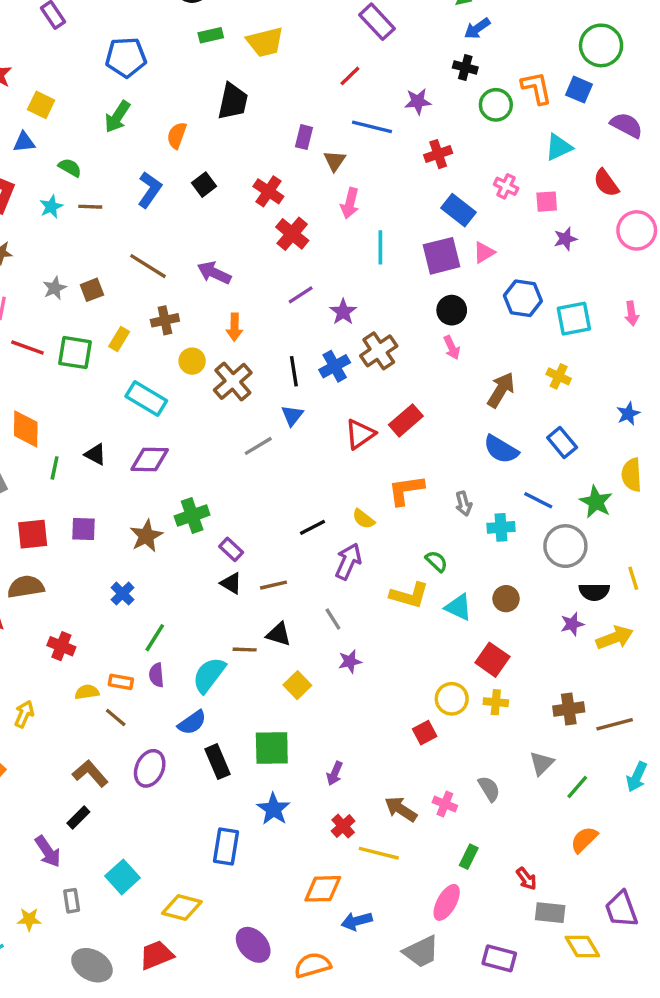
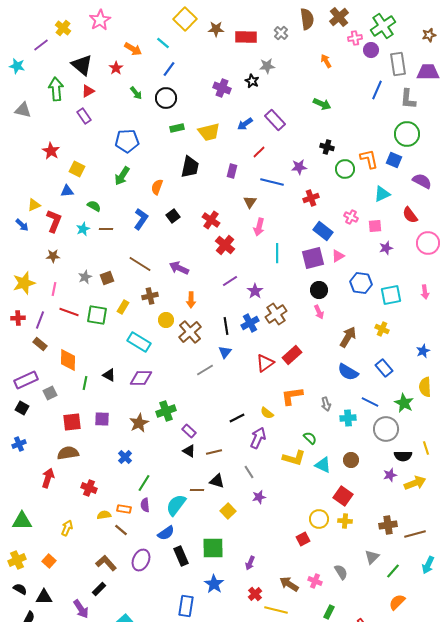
blue arrow: (477, 28) -> (245, 124), moved
purple rectangle: (304, 137) -> (232, 171), moved

